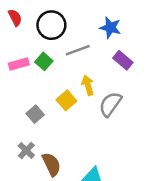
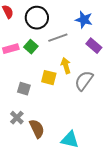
yellow square: (66, 100) -> (49, 78), turned -35
gray square: (35, 114) -> (24, 89), turned -32

